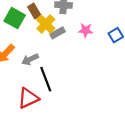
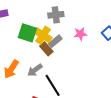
brown rectangle: (34, 11) -> (46, 49), moved
green square: (15, 18) -> (27, 33), moved

